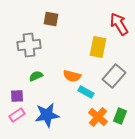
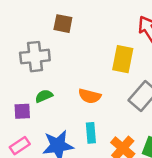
cyan rectangle: (86, 92) -> (91, 133), moved, turned 56
purple square: (17, 96) -> (22, 111), moved

